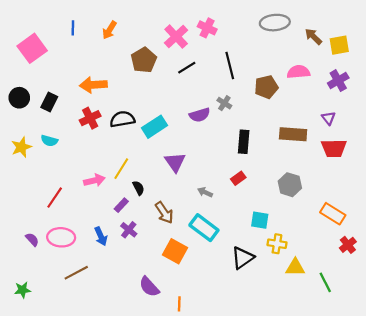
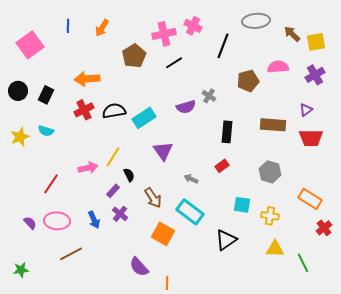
pink cross: (176, 37) -> (164, 34), turned 30
black line: (230, 66) -> (223, 46), moved, turned 35
purple triangle: (328, 118) -> (306, 110), turned 32
yellow cross: (277, 244) -> (270, 216), moved

